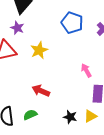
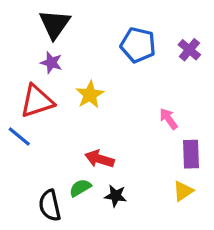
green semicircle: (30, 115) -> (80, 188), moved
black star: (70, 117) -> (116, 196), moved

